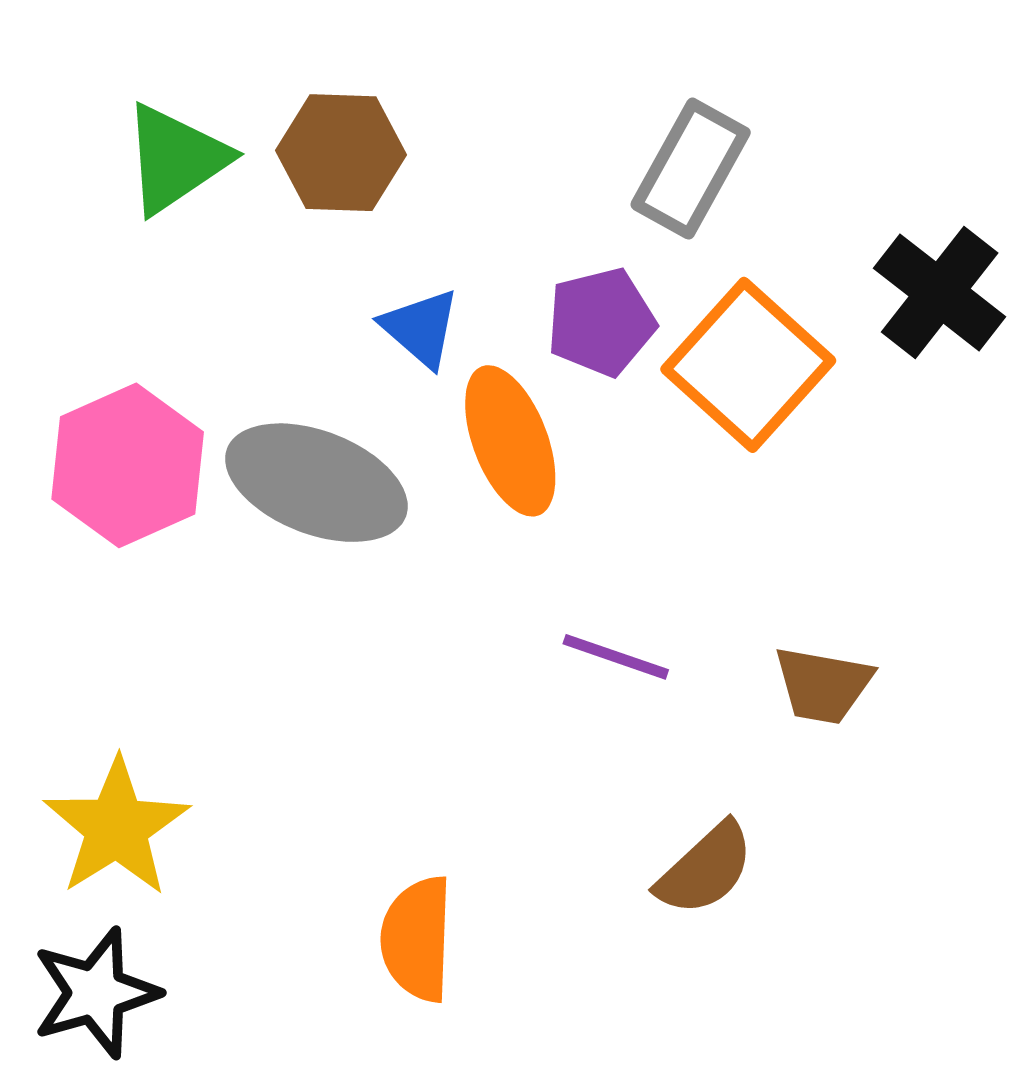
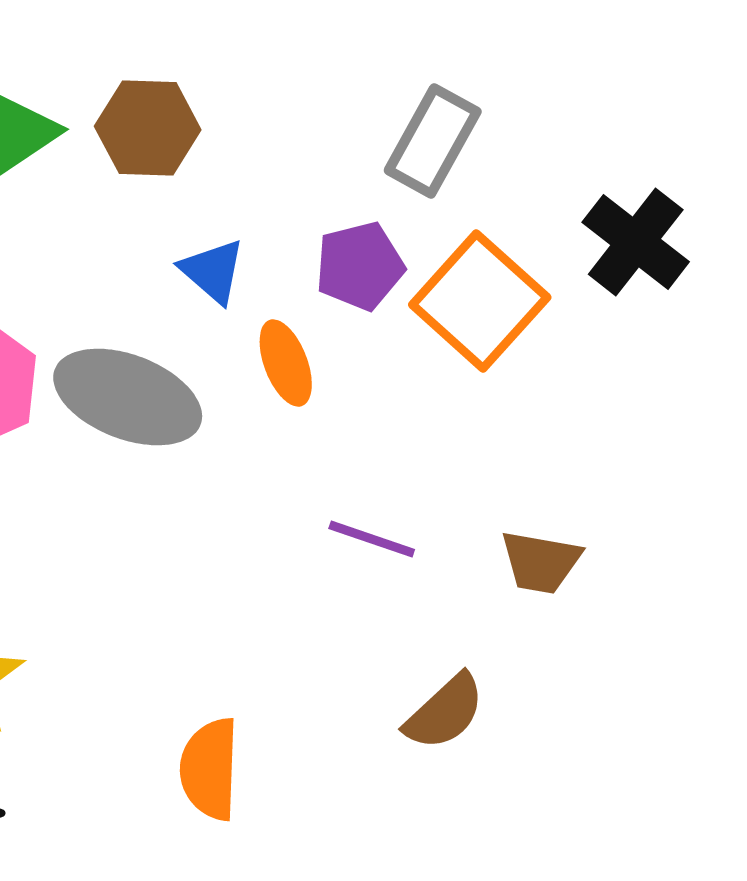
orange ellipse: (510, 441) -> (286, 363), size x0.7

